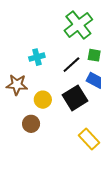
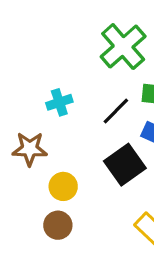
yellow circle: (43, 100) -> (63, 186), moved
brown circle: (31, 124) -> (58, 225), moved

